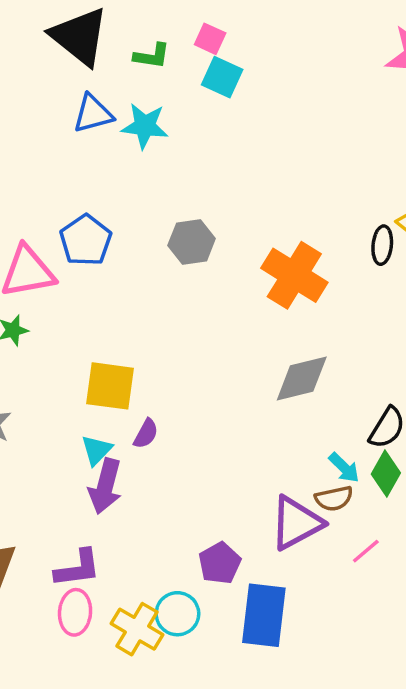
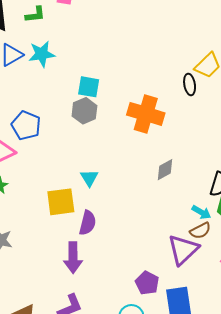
cyan square: (222, 77) -> (89, 87), moved
gray diamond: (302, 379) -> (165, 170), size x0.7
purple semicircle: (146, 434) -> (88, 223), size x1.4
cyan triangle: (97, 450) -> (89, 178), moved

